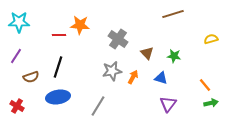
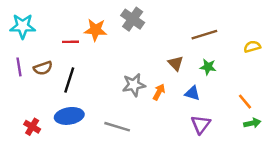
brown line: (173, 14) -> (204, 35), moved
gray cross: (118, 39) -> (133, 19), moved
purple line: (16, 56) -> (19, 67), turned -42
brown semicircle: (31, 77) -> (43, 68), moved
red cross: (17, 106) -> (32, 127), moved
gray line: (98, 106) -> (117, 127), turned 75

